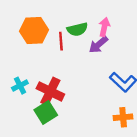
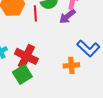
orange cross: (123, 117) -> (71, 65), moved

